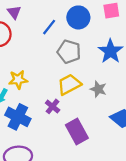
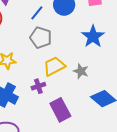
gray pentagon: (69, 52) -> (41, 38), moved
purple cross: (53, 106) -> (38, 86), turned 32

